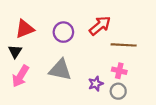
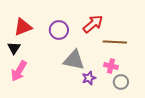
gray triangle: (60, 70) -> (74, 60), moved
gray circle: (118, 91) -> (121, 82), moved

